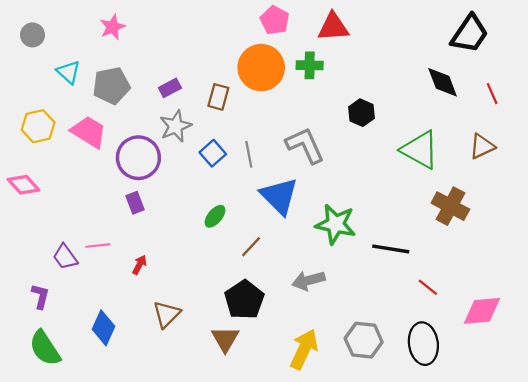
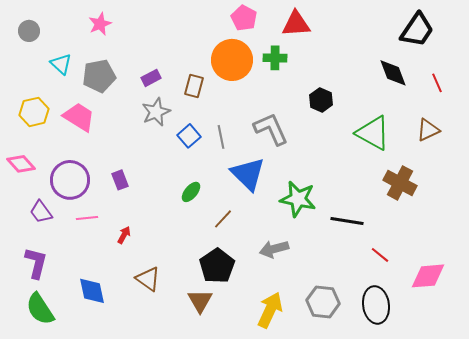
purple circle: (138, 158) -> (70, 180), moved
purple trapezoid: (65, 257) -> (41, 212), moved
purple L-shape: (40, 296) -> (36, 263), size x1.4
brown triangle: (167, 314) -> (148, 279), turned -40
blue diamond: (103, 328) -> (92, 291), turned -36

